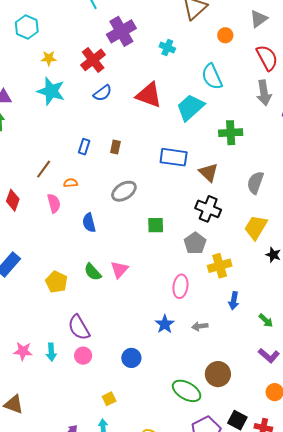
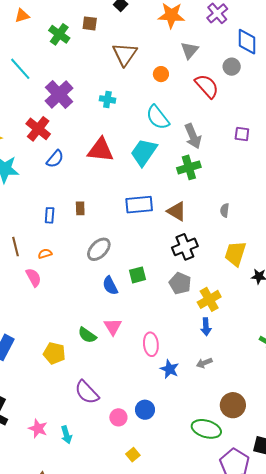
gray arrow: (264, 93) -> (193, 136), moved
brown line: (44, 169) -> (15, 247), turned -36
gray semicircle: (255, 183) -> (225, 210), size x0.6
black cross: (208, 209) -> (185, 247), turned -30
blue semicircle: (89, 223) -> (110, 286), moved
pink ellipse: (180, 286) -> (151, 344), moved
blue arrow: (234, 301) -> (206, 327), moved
pink star: (23, 351) -> (38, 428), turned 30
cyan arrow: (51, 352) -> (66, 435), moved
pink circle: (83, 356) -> (118, 417), moved

